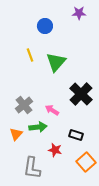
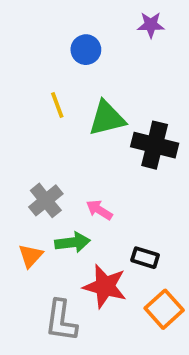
green triangle: (56, 62) -> (107, 118), turned 35
black cross: (81, 94) -> (155, 145), moved, turned -30
red star: (55, 150) -> (105, 286), size x1.6

